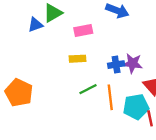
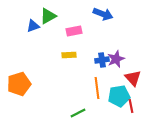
purple star: (132, 63) -> (116, 59), turned -30
green line: (88, 89) -> (78, 113), moved
orange pentagon: (19, 93) -> (19, 84), turned 30

